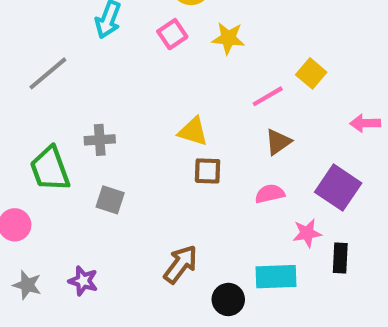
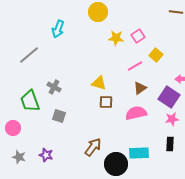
pink square: (172, 34) -> (138, 36), moved
gray cross: (100, 140) -> (54, 87), turned 32
purple square: (338, 188) -> (169, 97), moved
pink semicircle: (270, 194) -> (136, 113), size x1.5
pink star: (307, 233) -> (172, 119), moved
black circle: (228, 299) -> (116, 164), size x1.5

